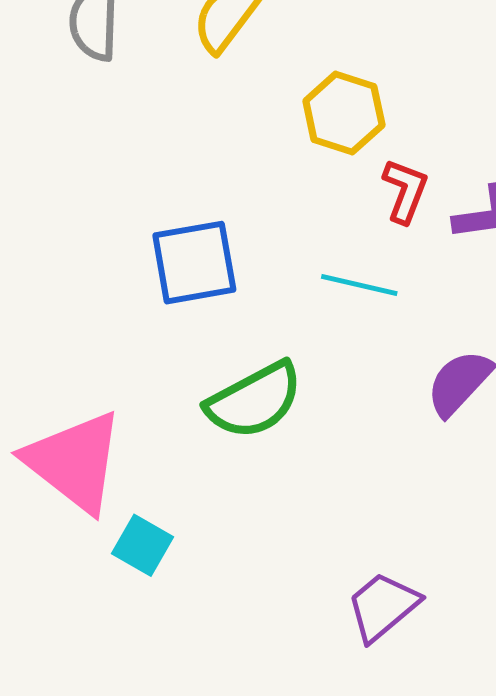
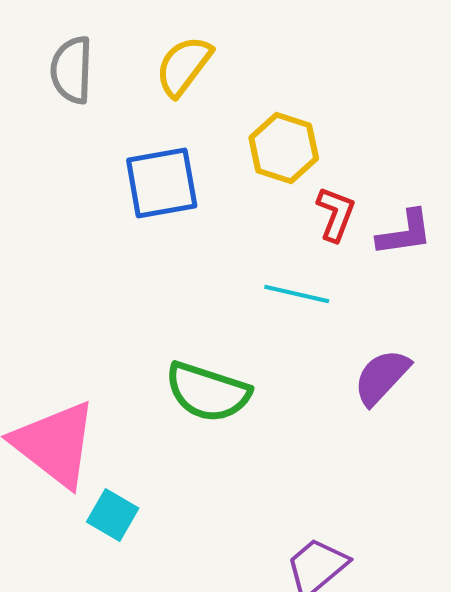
blue square: (194, 263) -> (162, 183), moved
green semicircle: (254, 400) -> (208, 392), turned 46

